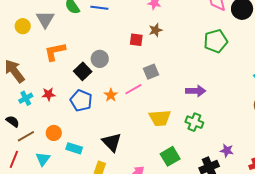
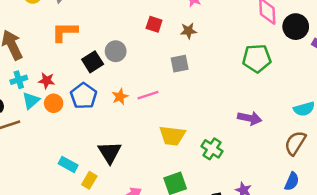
red square: (136, 40) -> (154, 24), moved
gray square: (151, 72) -> (180, 64), moved
purple arrow: (196, 91) -> (250, 118), moved
orange circle: (54, 133) -> (54, 103), moved
cyan rectangle: (74, 148) -> (68, 164), moved
cyan triangle: (43, 159) -> (31, 101), moved

